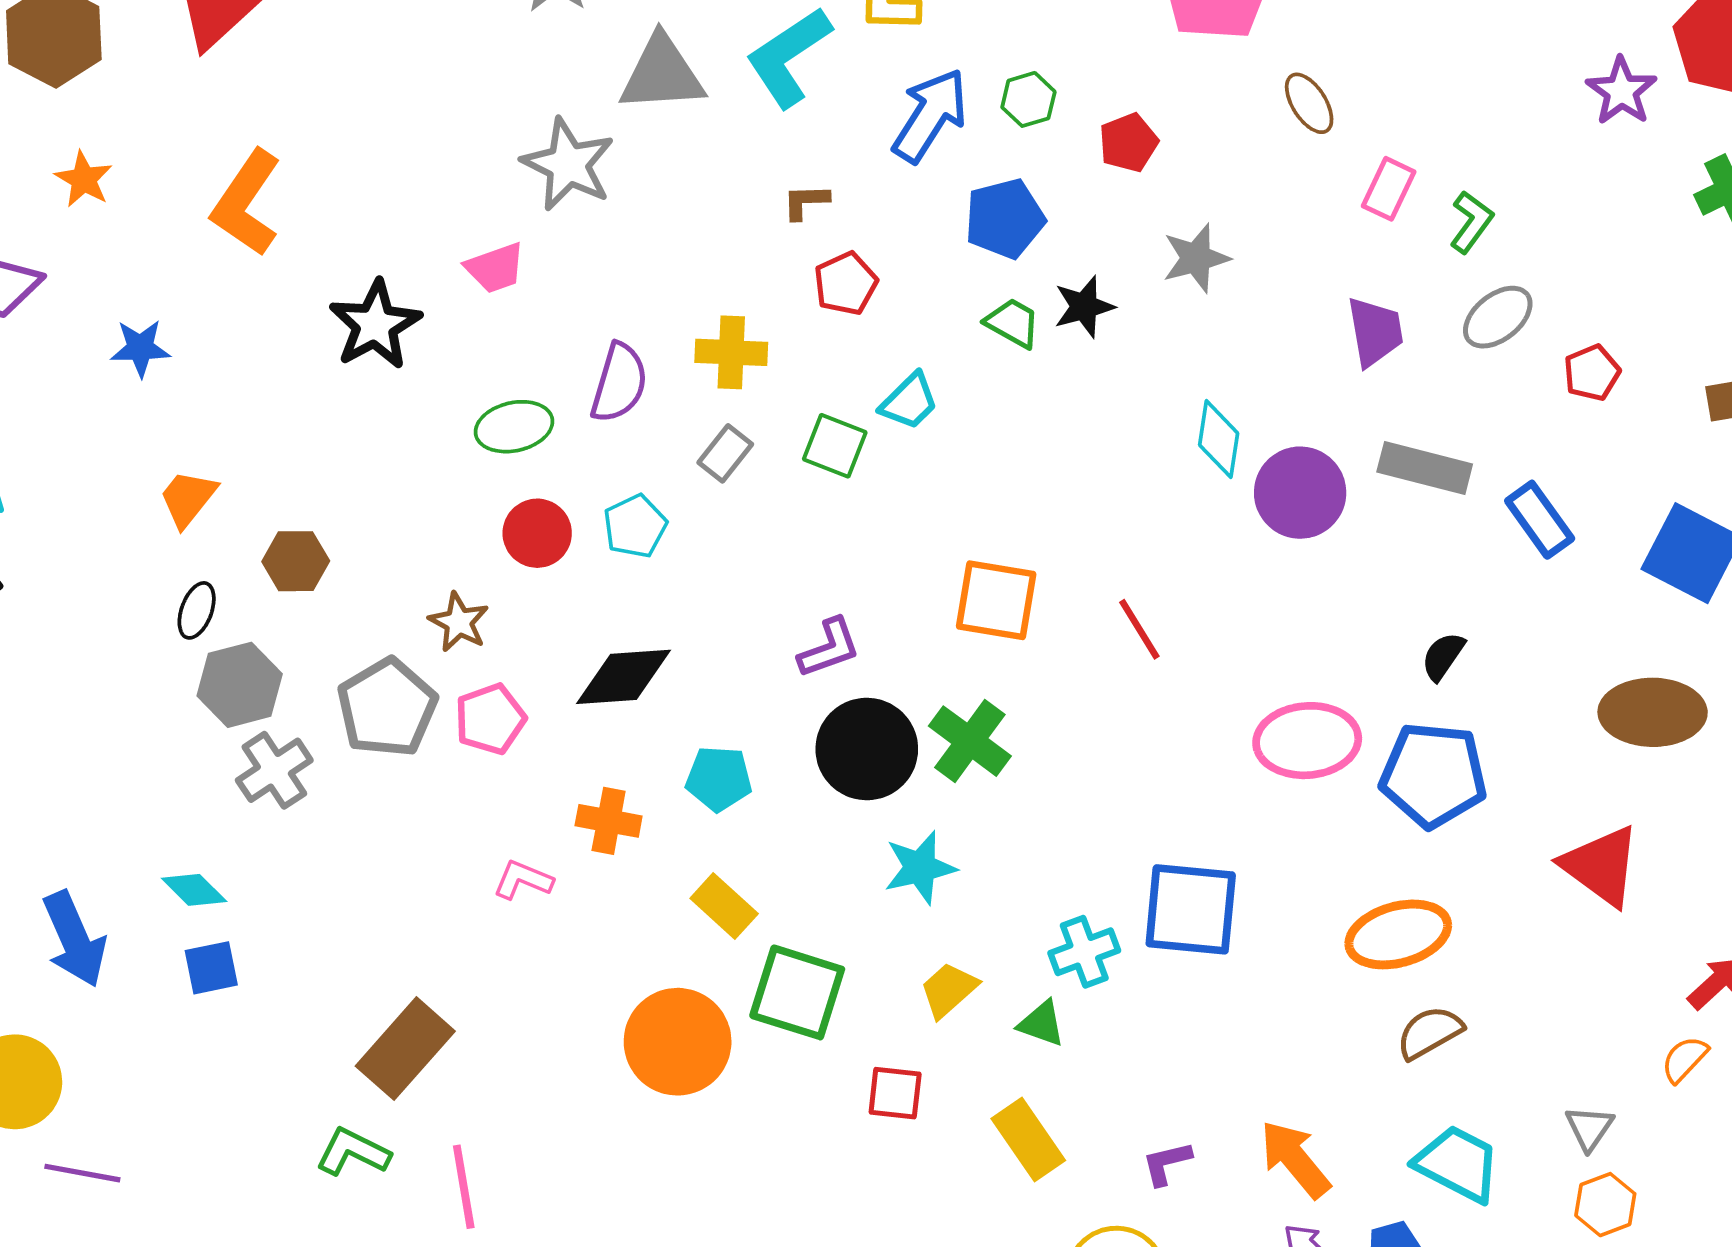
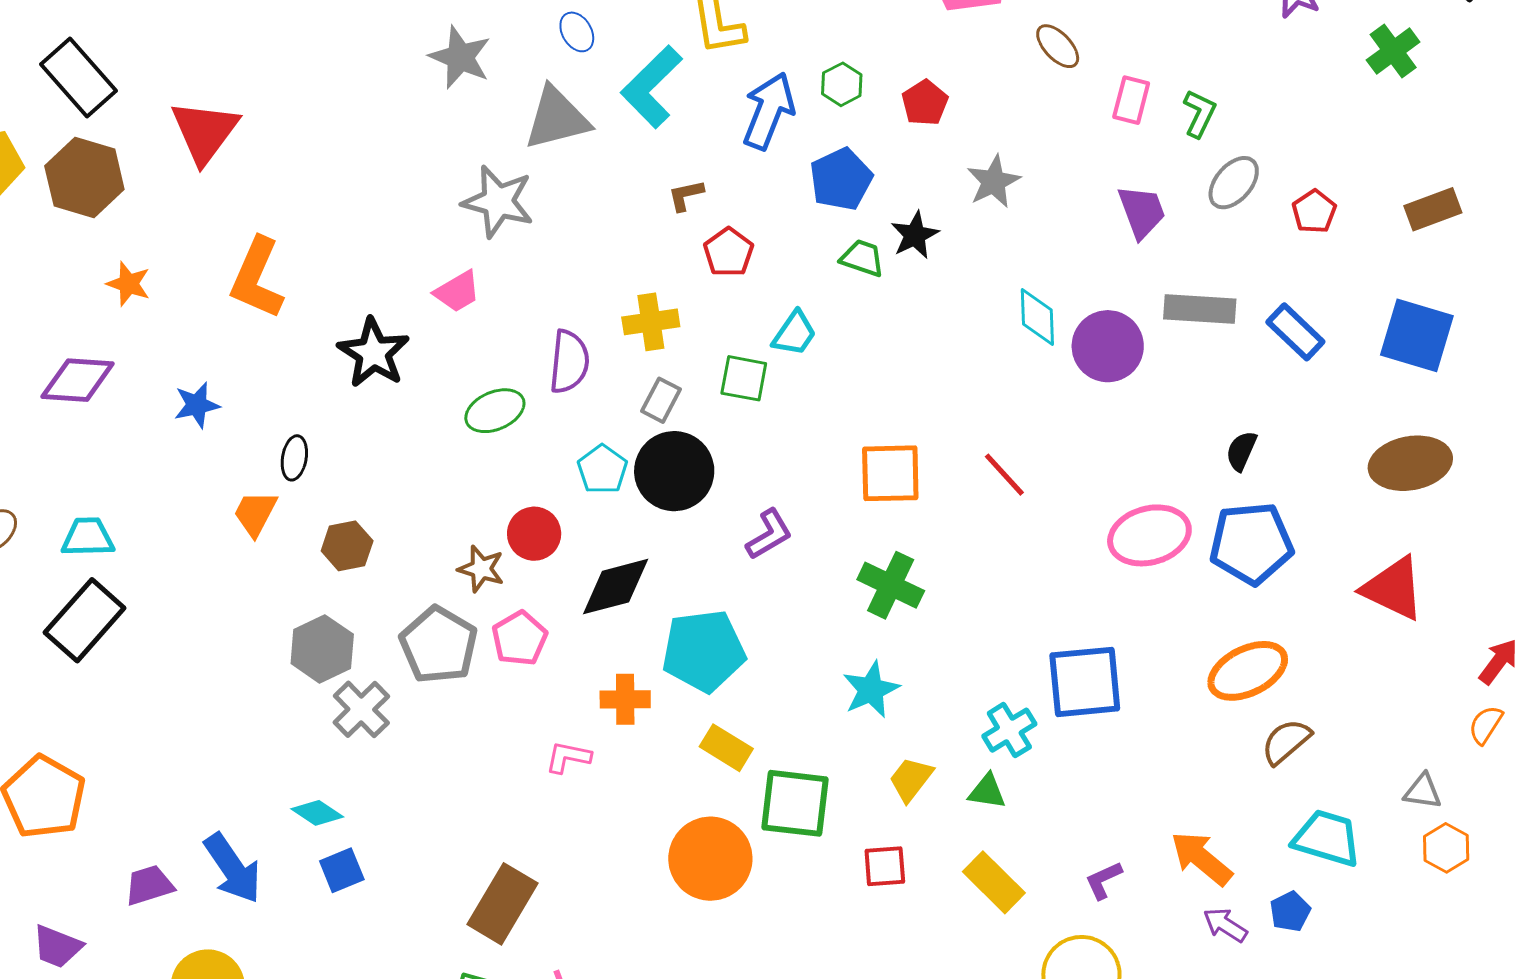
red circle: (537, 533) -> (534, 534), moved
black ellipse: (197, 610) -> (294, 458), moved
black circle: (867, 749) -> (674, 471), moved
cyan pentagon: (719, 779) -> (704, 651), size x1.6
gray triangle: (1589, 1128) -> (1423, 791), turned -45

